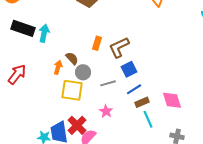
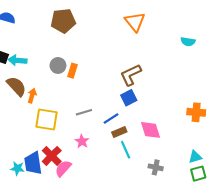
cyan arrow: (44, 33) -> (17, 60), turned -96
brown L-shape: (119, 47) -> (131, 75), moved
brown semicircle: (72, 58) -> (16, 86), moved, size x1.5
blue square: (129, 69) -> (129, 98), moved
gray circle: (83, 72) -> (58, 65), moved

